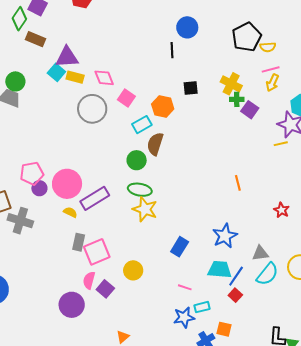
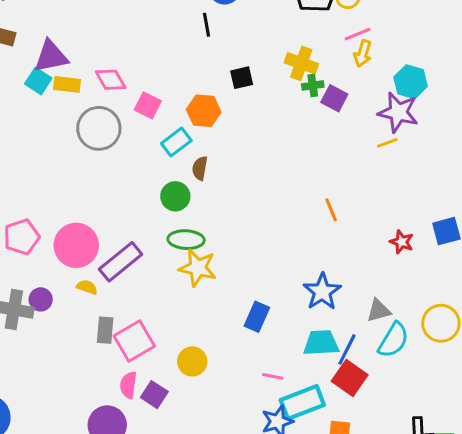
brown semicircle: (155, 144) -> (200, 168), size x0.7
purple circle: (39, 188) -> (41, 299), moved
red square: (235, 295) -> (350, 378), size x1.6
cyan rectangle: (202, 307) -> (302, 402), size x1.8

